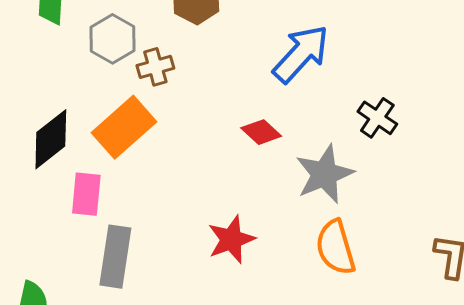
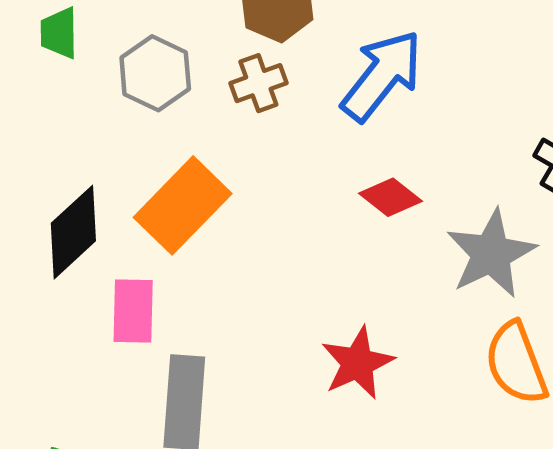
blue arrow: (301, 54) -> (382, 76), moved
brown cross: (155, 67) -> (258, 83), moved

